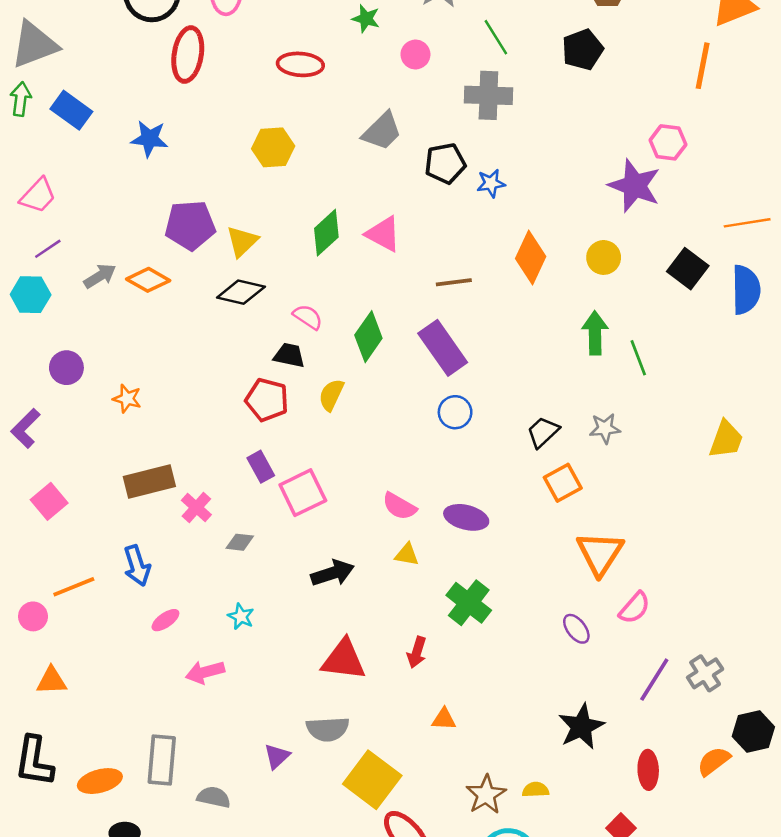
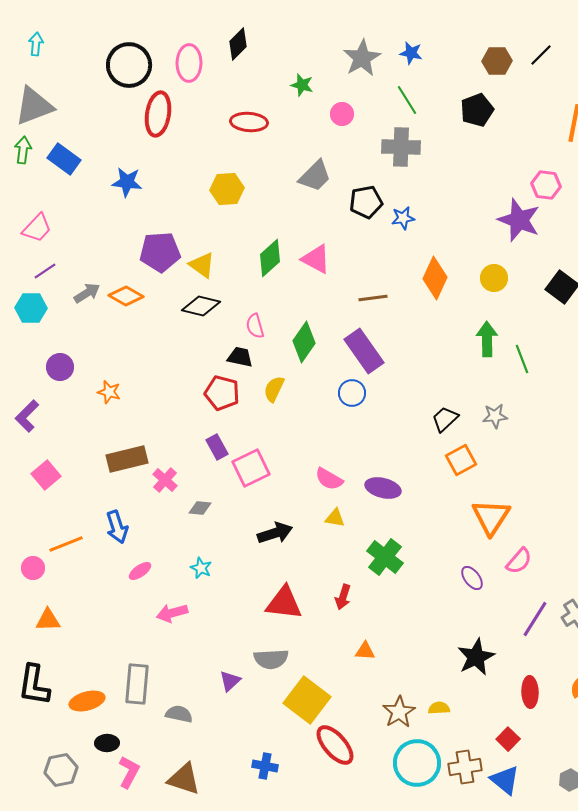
yellow triangle: (242, 241) -> (202, 265), turned -40
pink semicircle: (308, 317) -> (255, 326), turned -140
blue circle: (455, 412) -> (352, 393), moved

